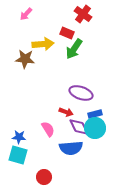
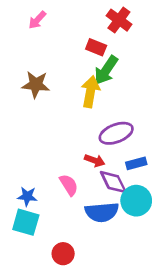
yellow arrow: (43, 44) -> (90, 92), moved, turned -75
purple ellipse: (81, 93) -> (116, 133), turned -40
cyan circle: (95, 128) -> (136, 201), moved

